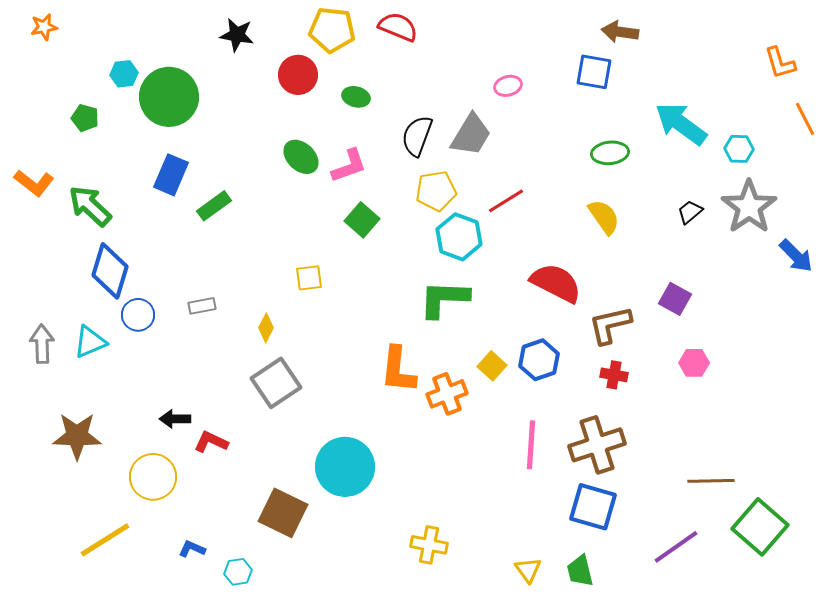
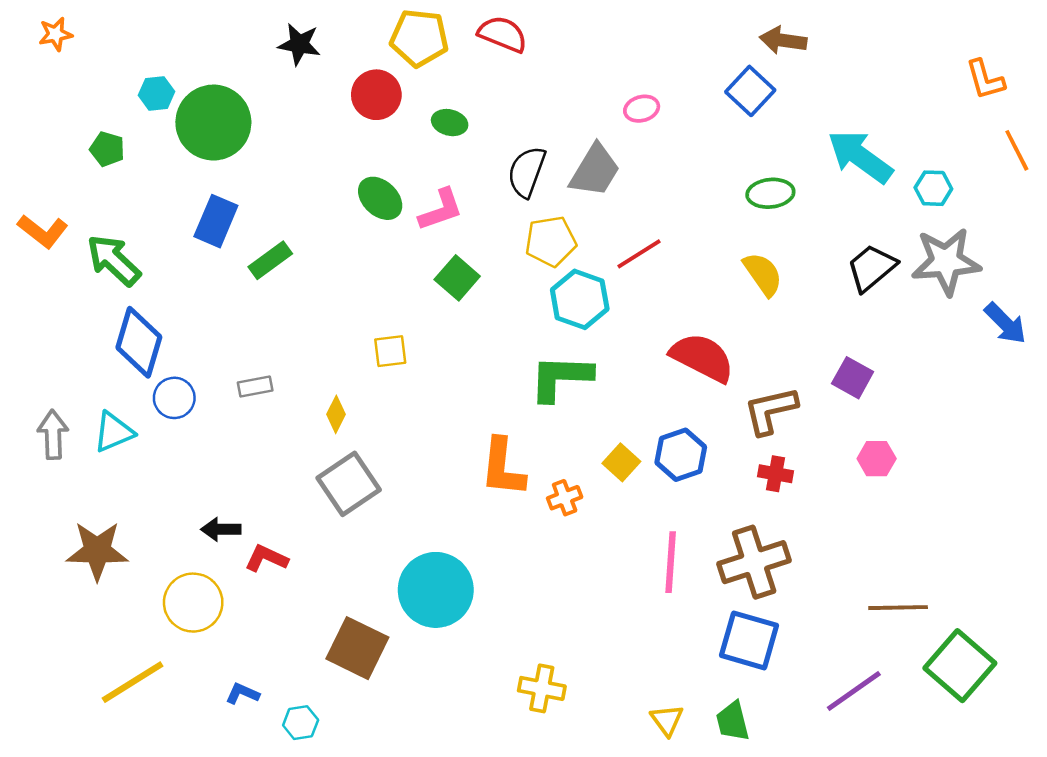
blue square: (594, 72) -> (750, 91), turned 33
gray star: (749, 207) -> (946, 261), turned 30
black trapezoid: (690, 212) -> (872, 268), size x1.6
orange cross: (447, 394) -> (565, 498), size x0.7

